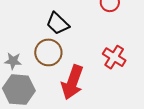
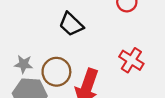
brown circle: (48, 52) -> (56, 72), moved

